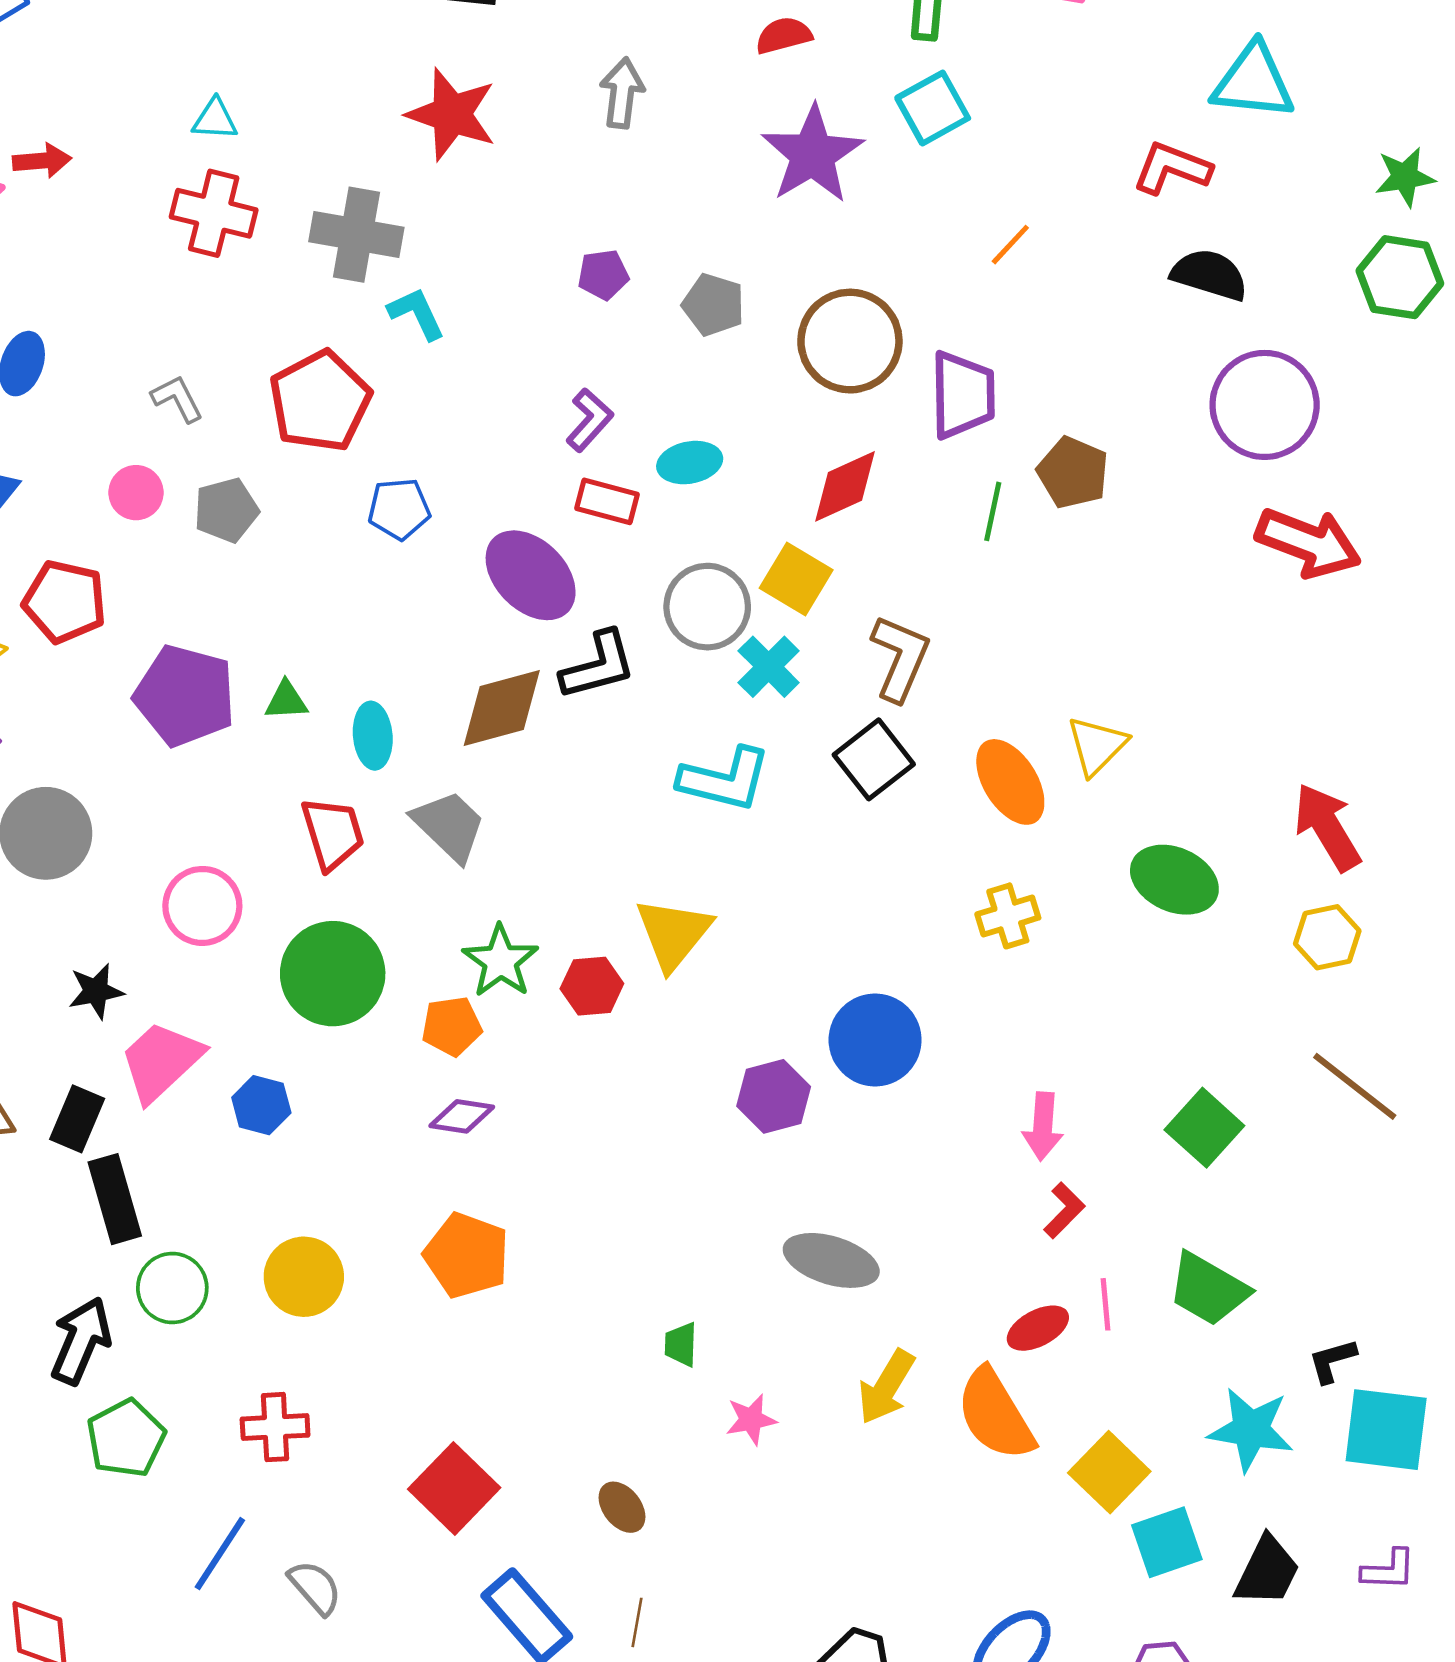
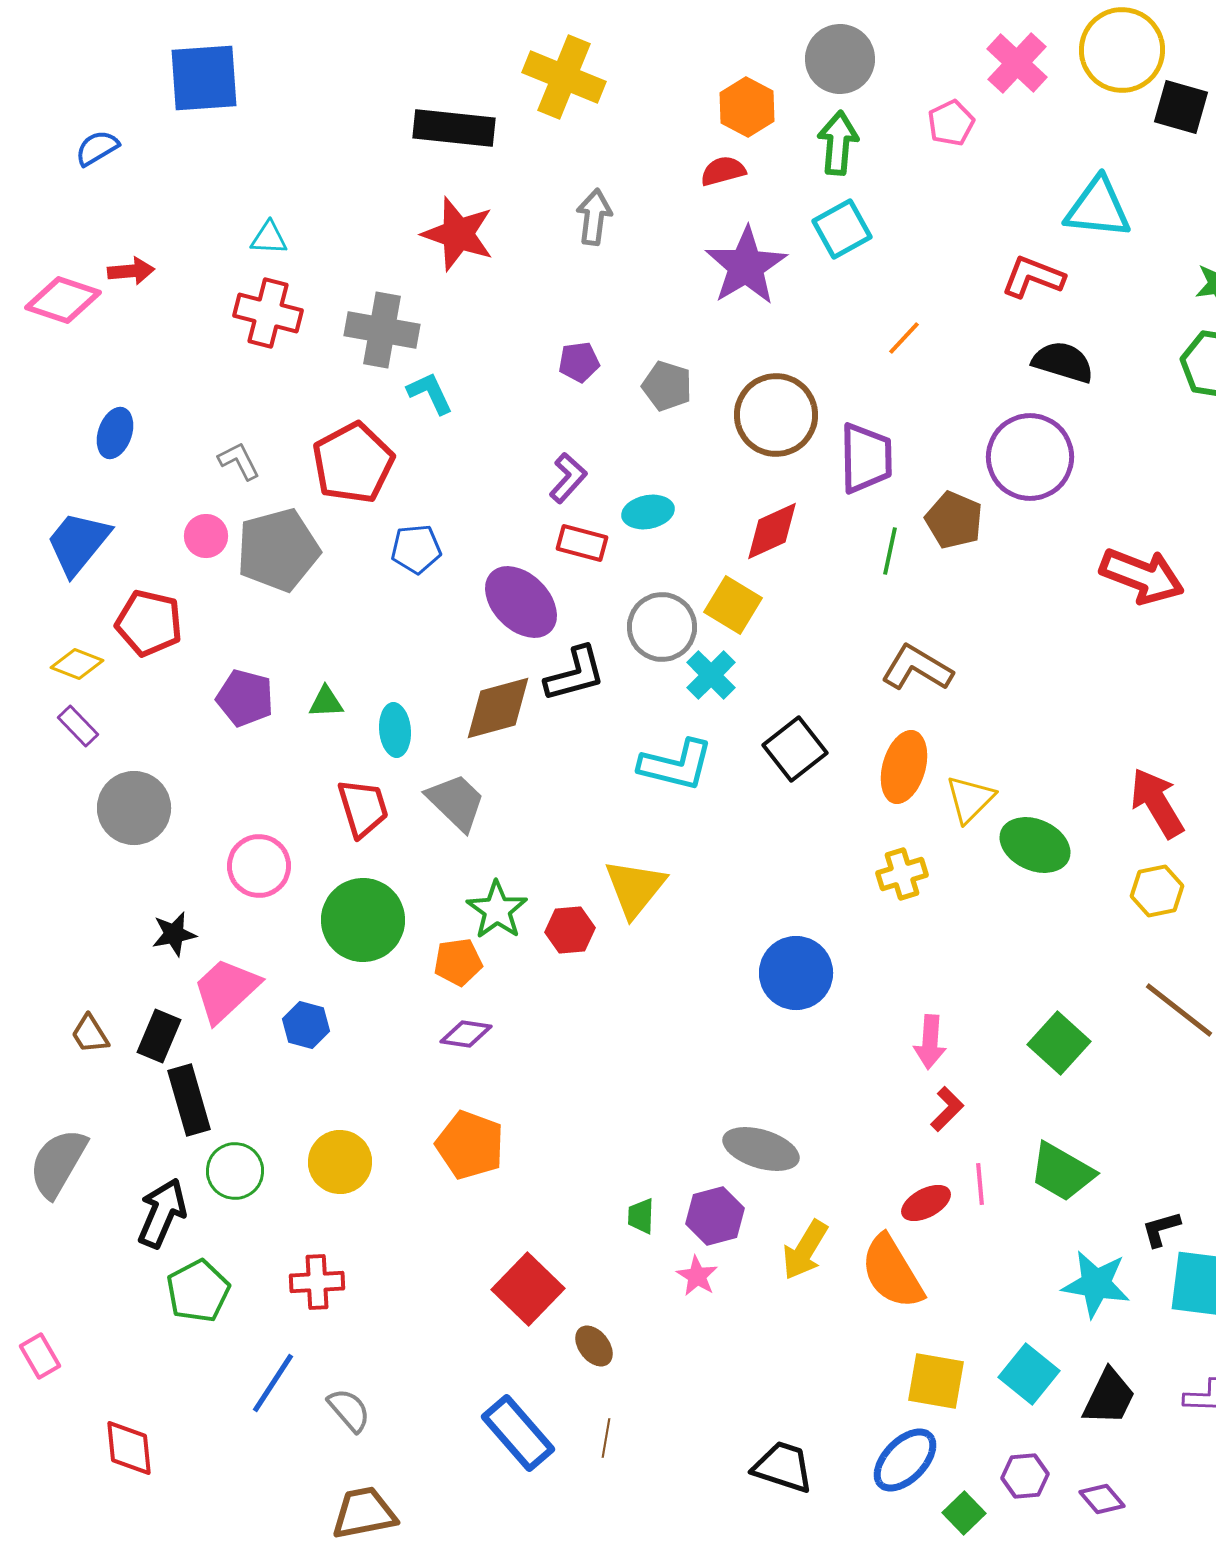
purple circle: (1265, 405) -> (1030, 457), moved
gray pentagon: (226, 510) -> (278, 550), size x1.6
brown L-shape: (900, 658) -> (917, 668), moved, turned -82
purple pentagon: (185, 696) -> (245, 698), size x0.7
yellow triangle: (1097, 746) -> (970, 799), moved
orange ellipse: (1010, 782) -> (904, 767), turned 48
purple hexagon: (774, 1096) -> (715, 1216), moved
pink star: (751, 1420) -> (697, 1276), turned -30
yellow square: (1109, 1472) -> (936, 1381), moved, turned -34
red square: (454, 1488) -> (528, 1289), moved
cyan square: (1167, 1542) -> (1029, 1374), turned -32

